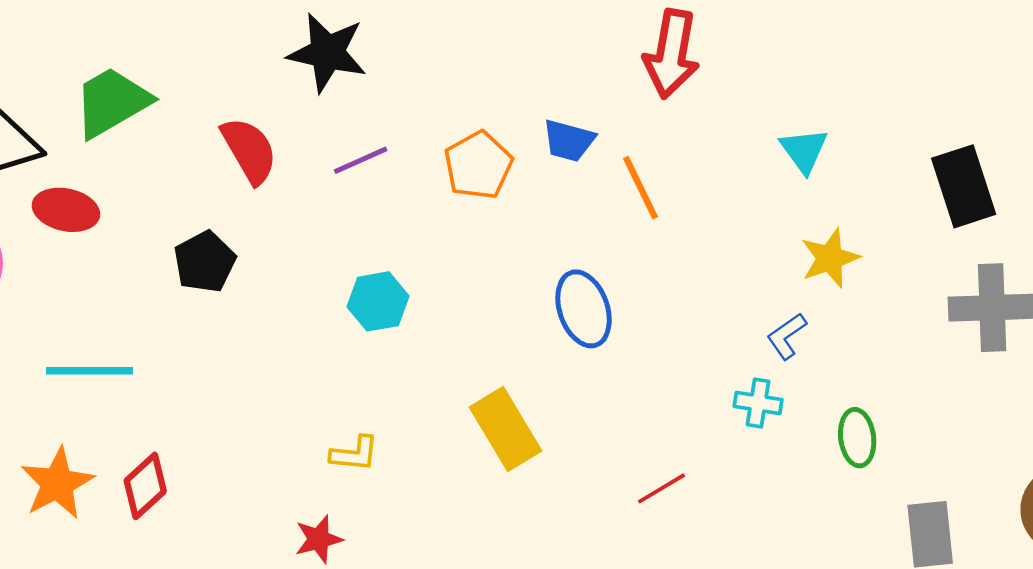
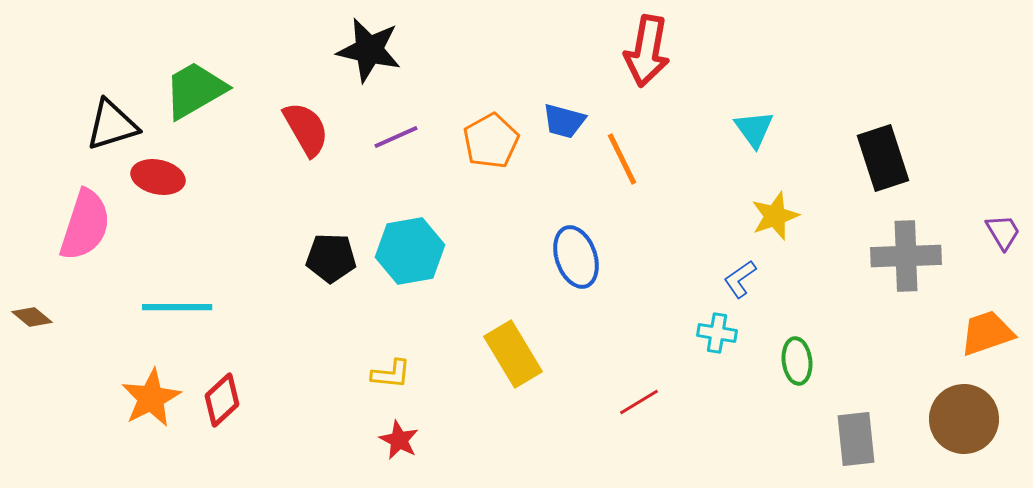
black pentagon: (205, 262) -> (331, 258), moved, turned 30
cyan hexagon: (378, 301) -> (410, 251), size x1.4
red star: (319, 539) -> (399, 440), moved, turned -30

